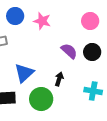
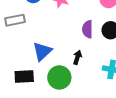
purple semicircle: (69, 51) -> (87, 29), turned -132

